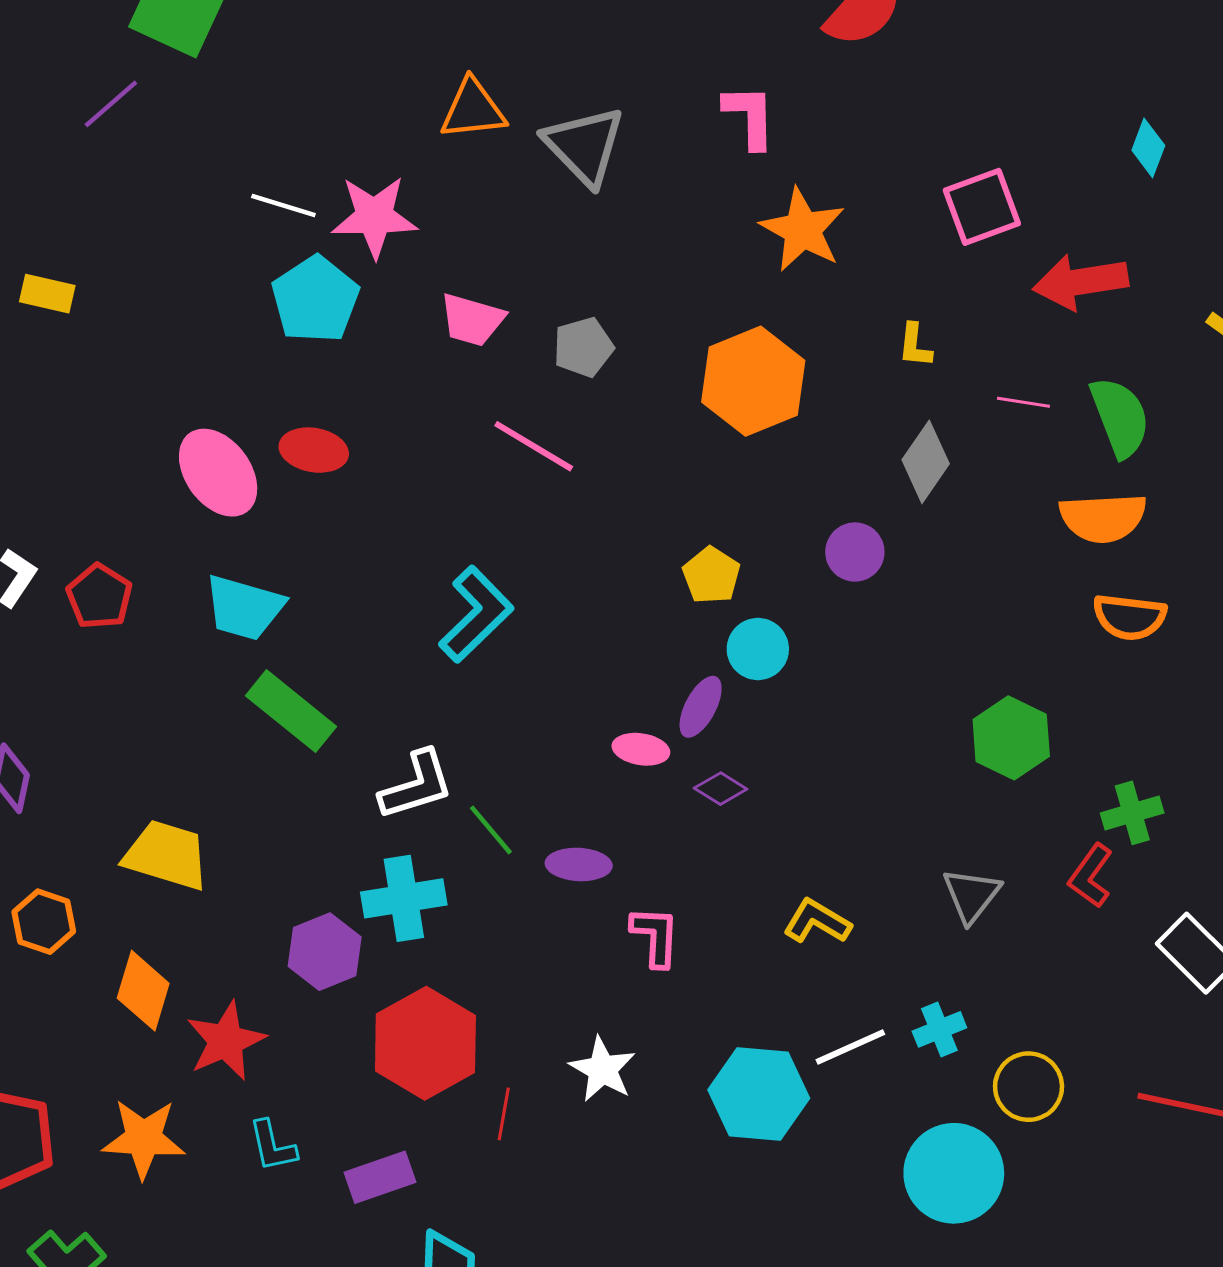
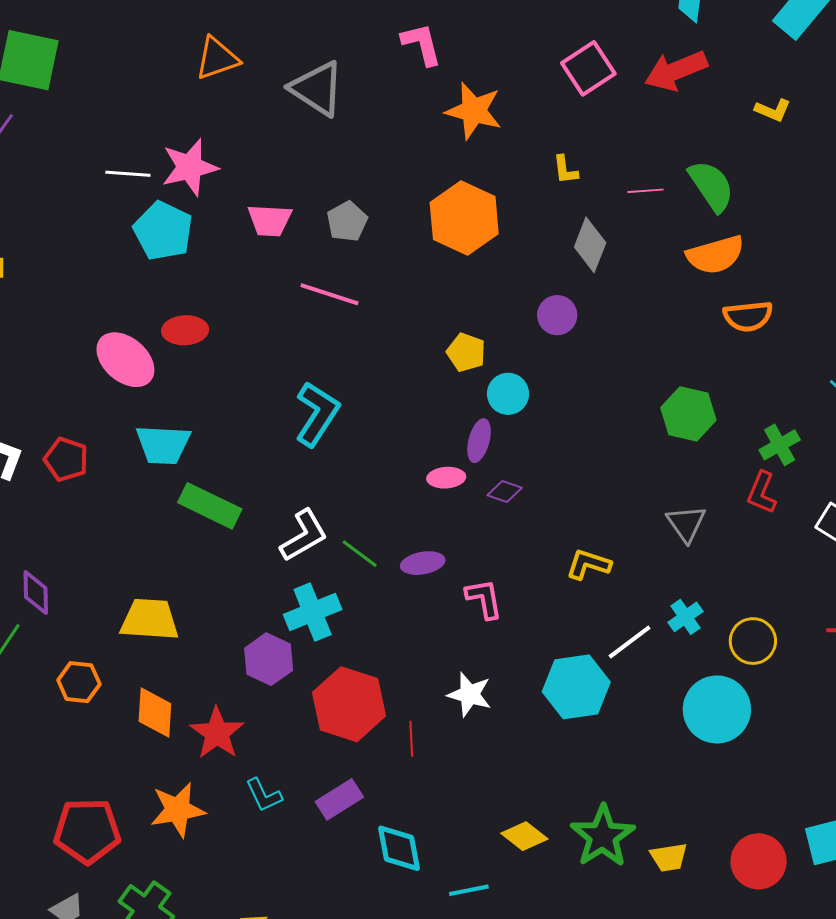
orange triangle: (473, 109) -> (217, 58), moved
red arrow: (1080, 282) -> (676, 71), moved

